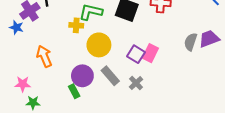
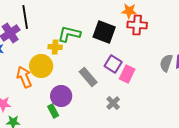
yellow circle: (99, 45) -> (41, 66), moved
purple square: (136, 54) -> (113, 64), moved
gray rectangle: (110, 76) -> (88, 77), moved

